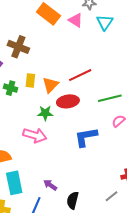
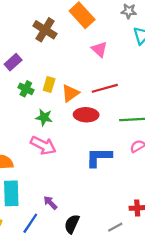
pink triangle: (76, 20) -> (99, 49), moved
brown cross: (18, 47) -> (45, 30), moved
green star: (45, 113) -> (44, 117), moved

